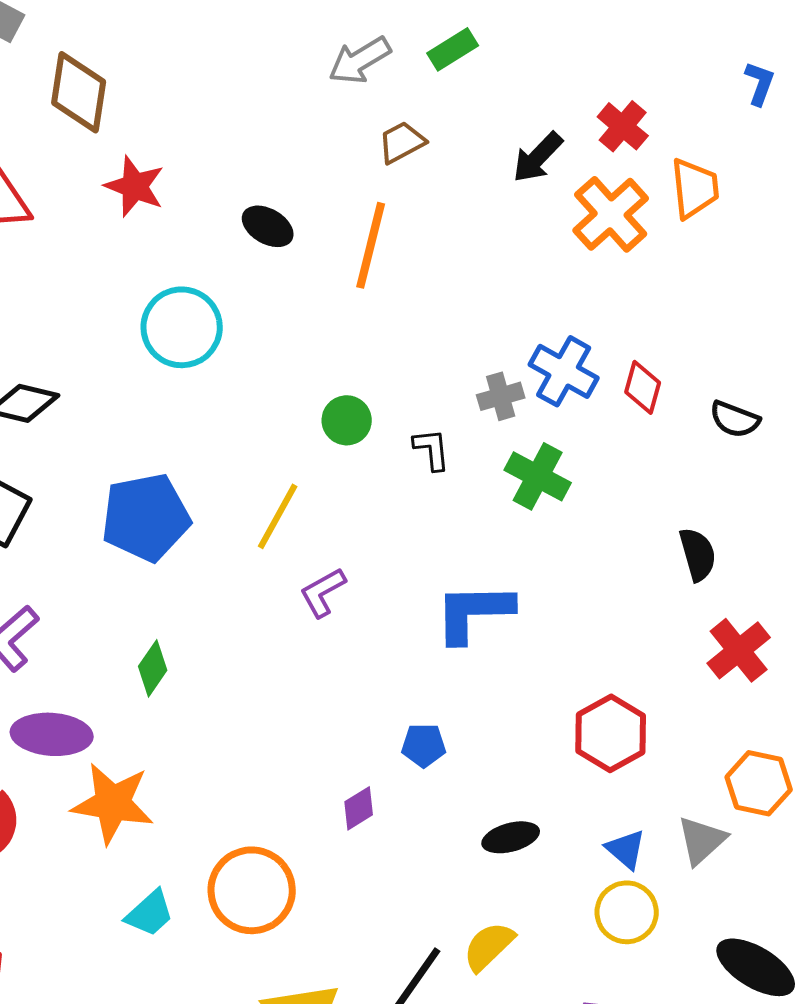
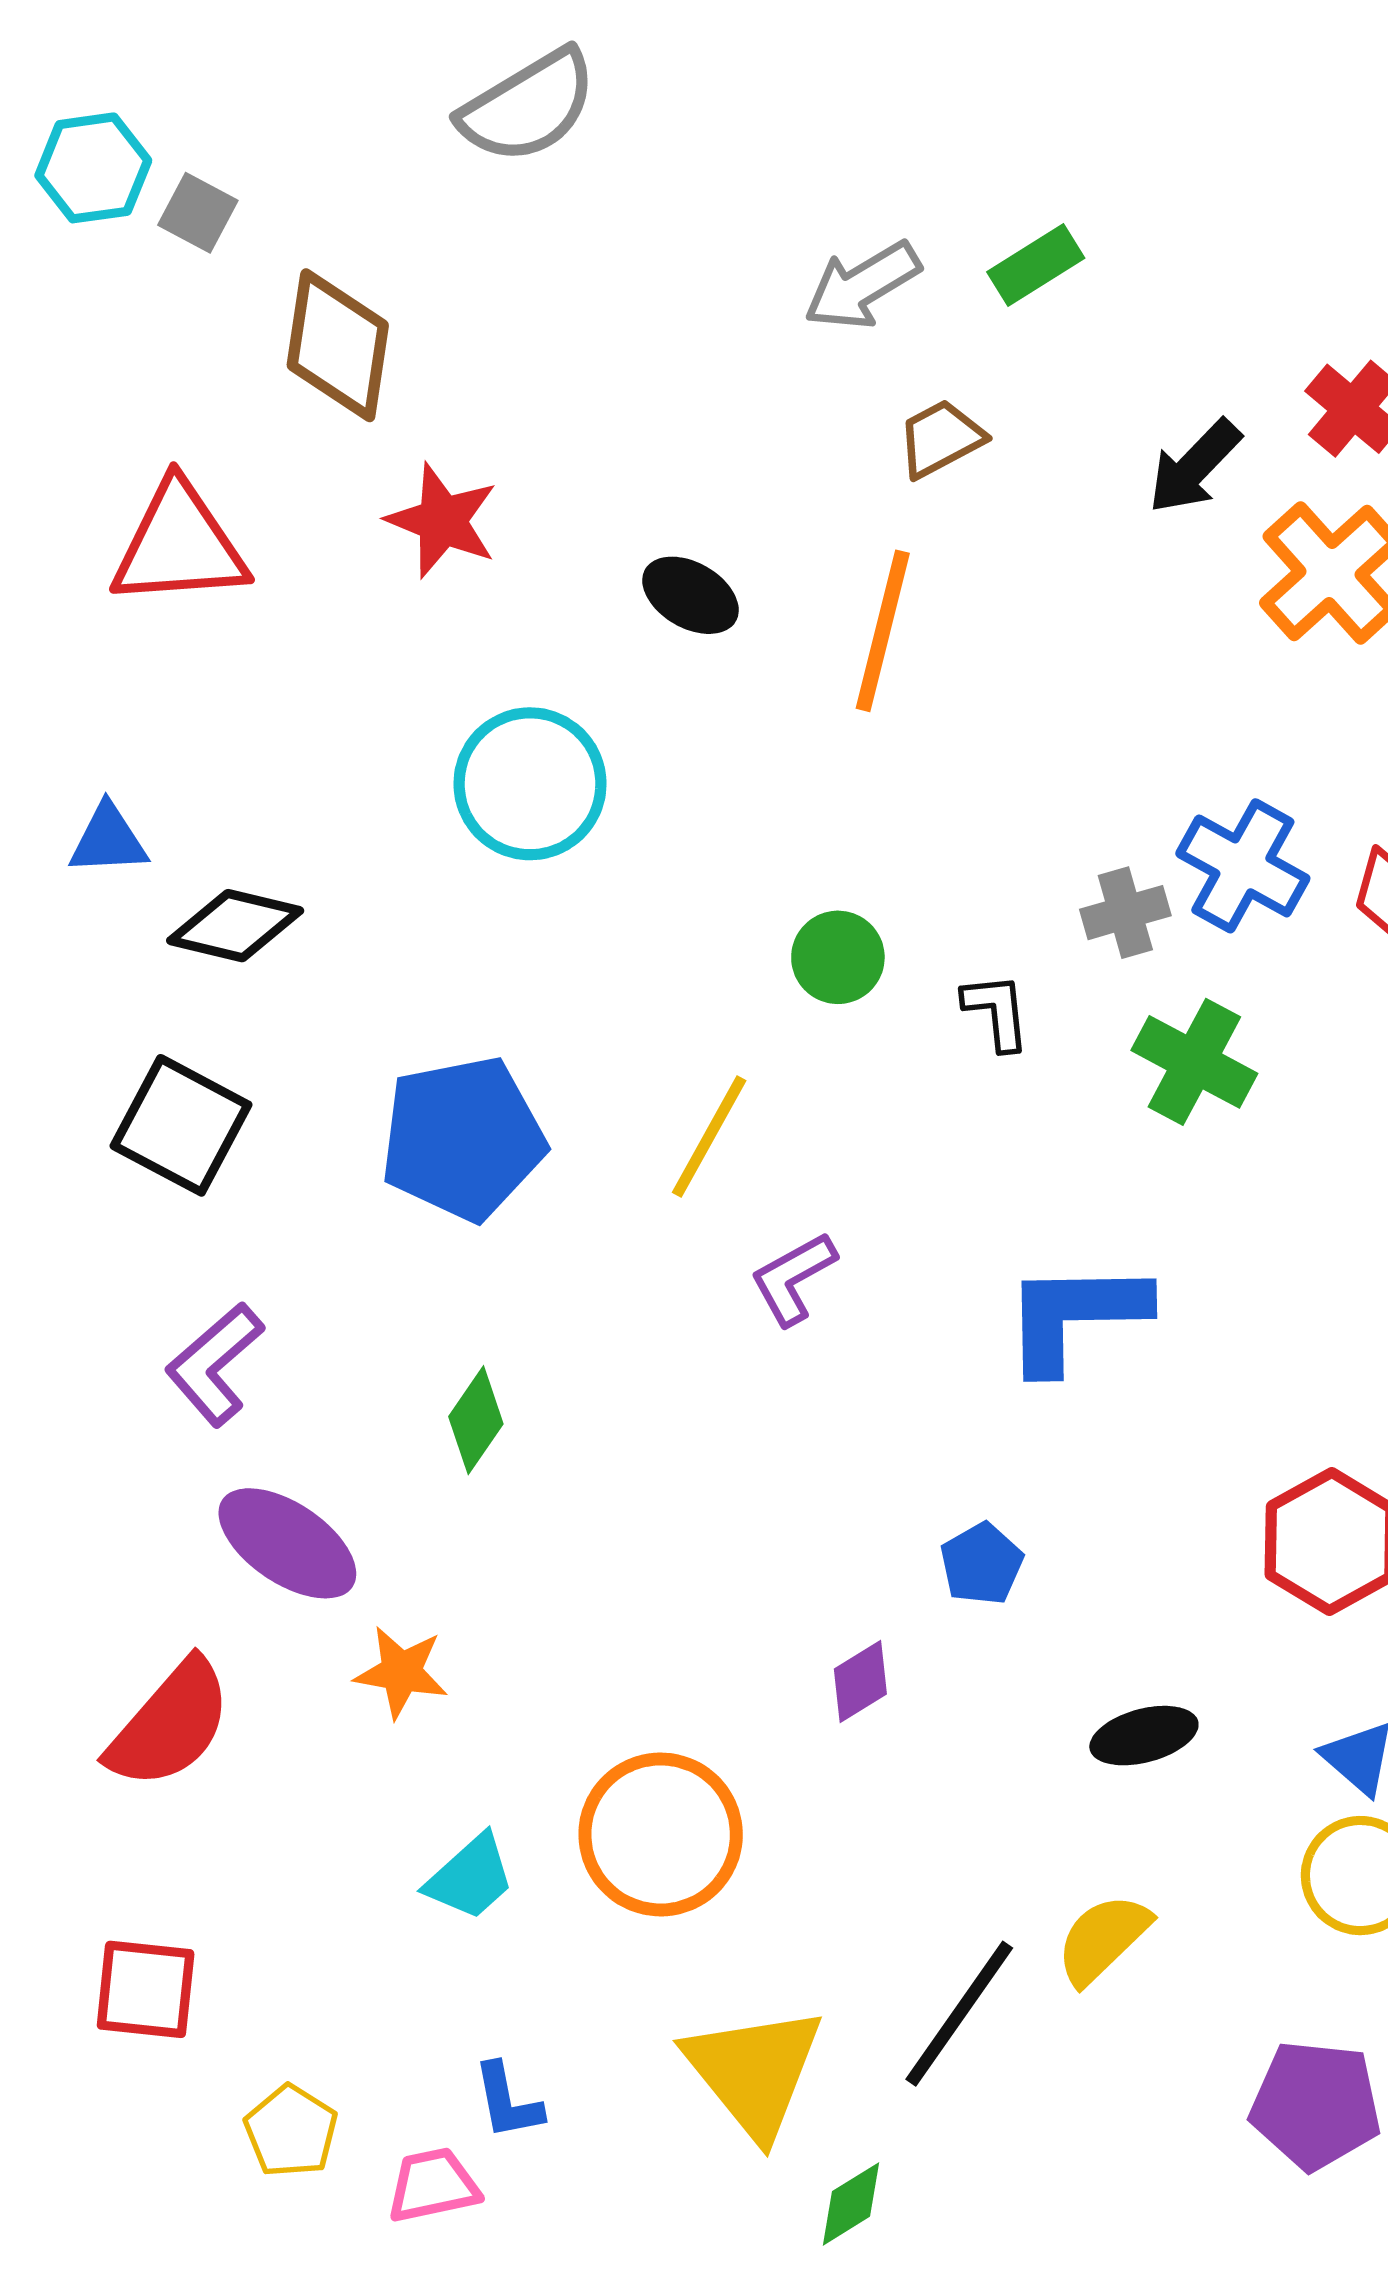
purple ellipse: (52, 734) -> (287, 1543), turned 30
blue pentagon: (424, 745) -> (982, 1564), turned -30
orange star: (113, 803) -> (401, 1672), size x0.6

